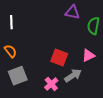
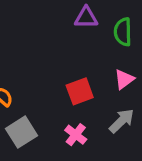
red square: (59, 57) -> (80, 91), turned -30
gray arrow: (73, 75) -> (122, 121), moved

